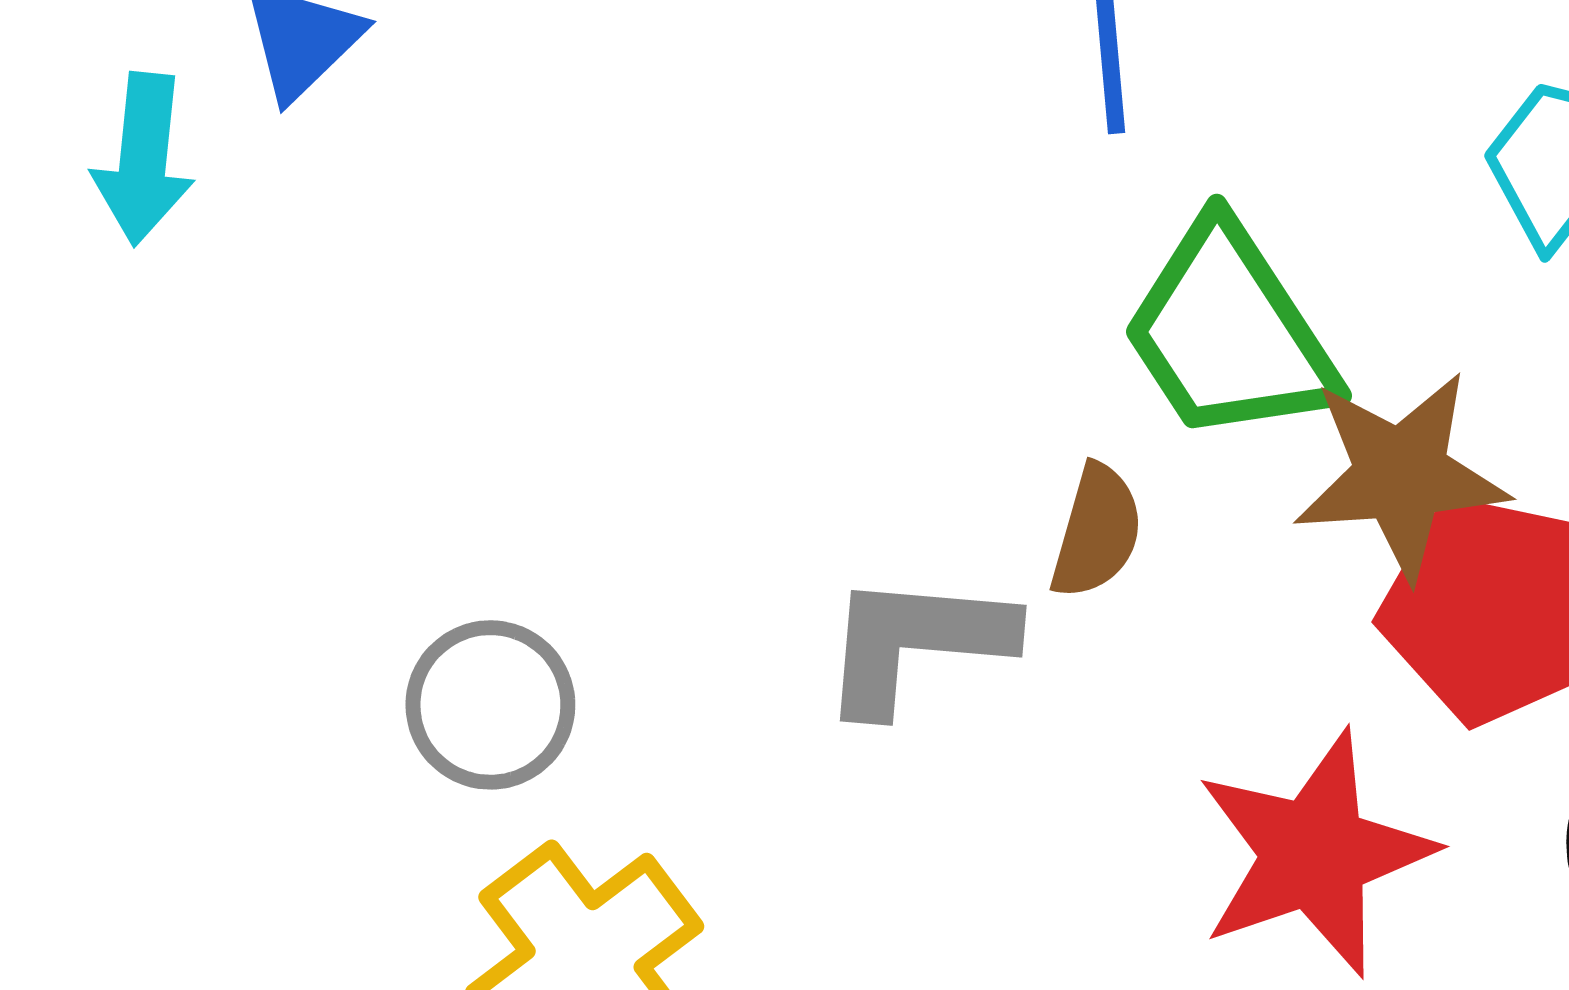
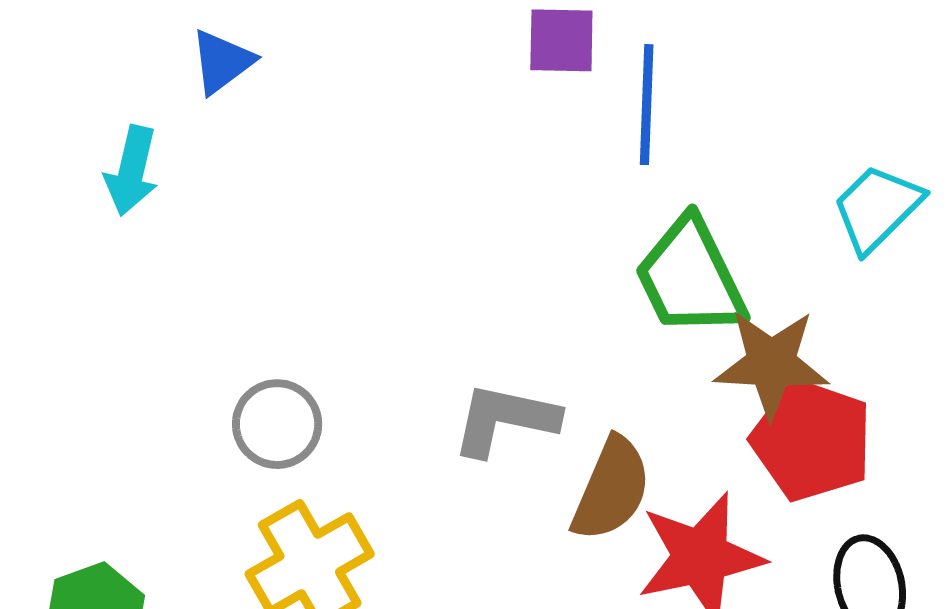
cyan arrow: (143, 159) -> (132, 171), moved
brown semicircle: (1097, 531) -> (611, 489), moved, size x1.5

